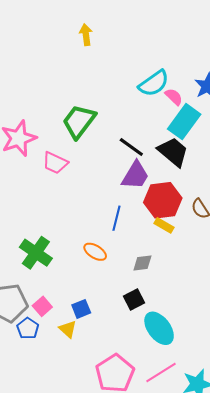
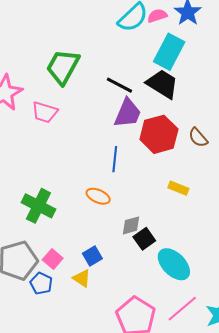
pink semicircle: (174, 97) -> (157, 16), moved, turned -54
yellow rectangle: (164, 225) -> (178, 188), moved
gray diamond: (142, 263) -> (131, 225), moved

